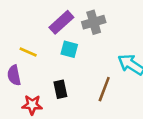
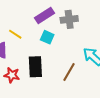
black rectangle: (60, 89) -> (35, 67), size x1.5

